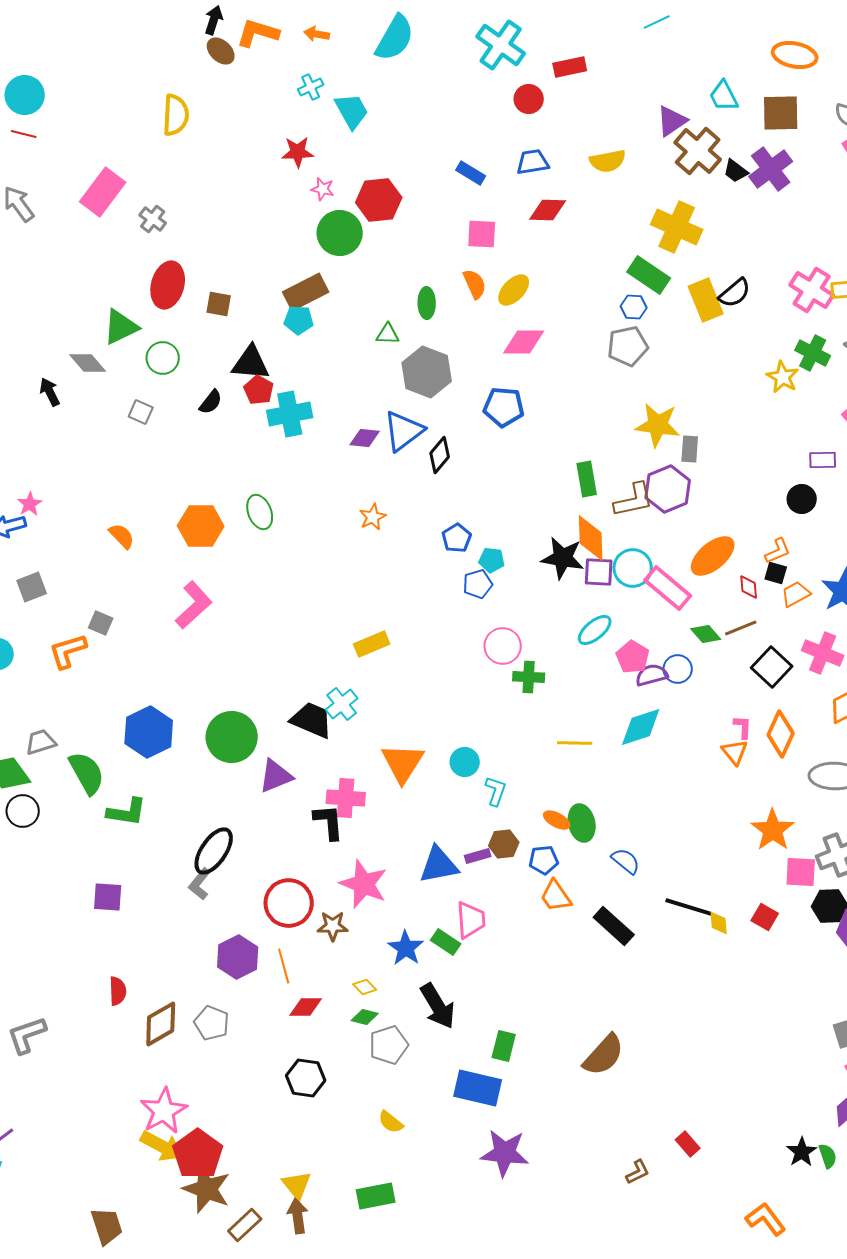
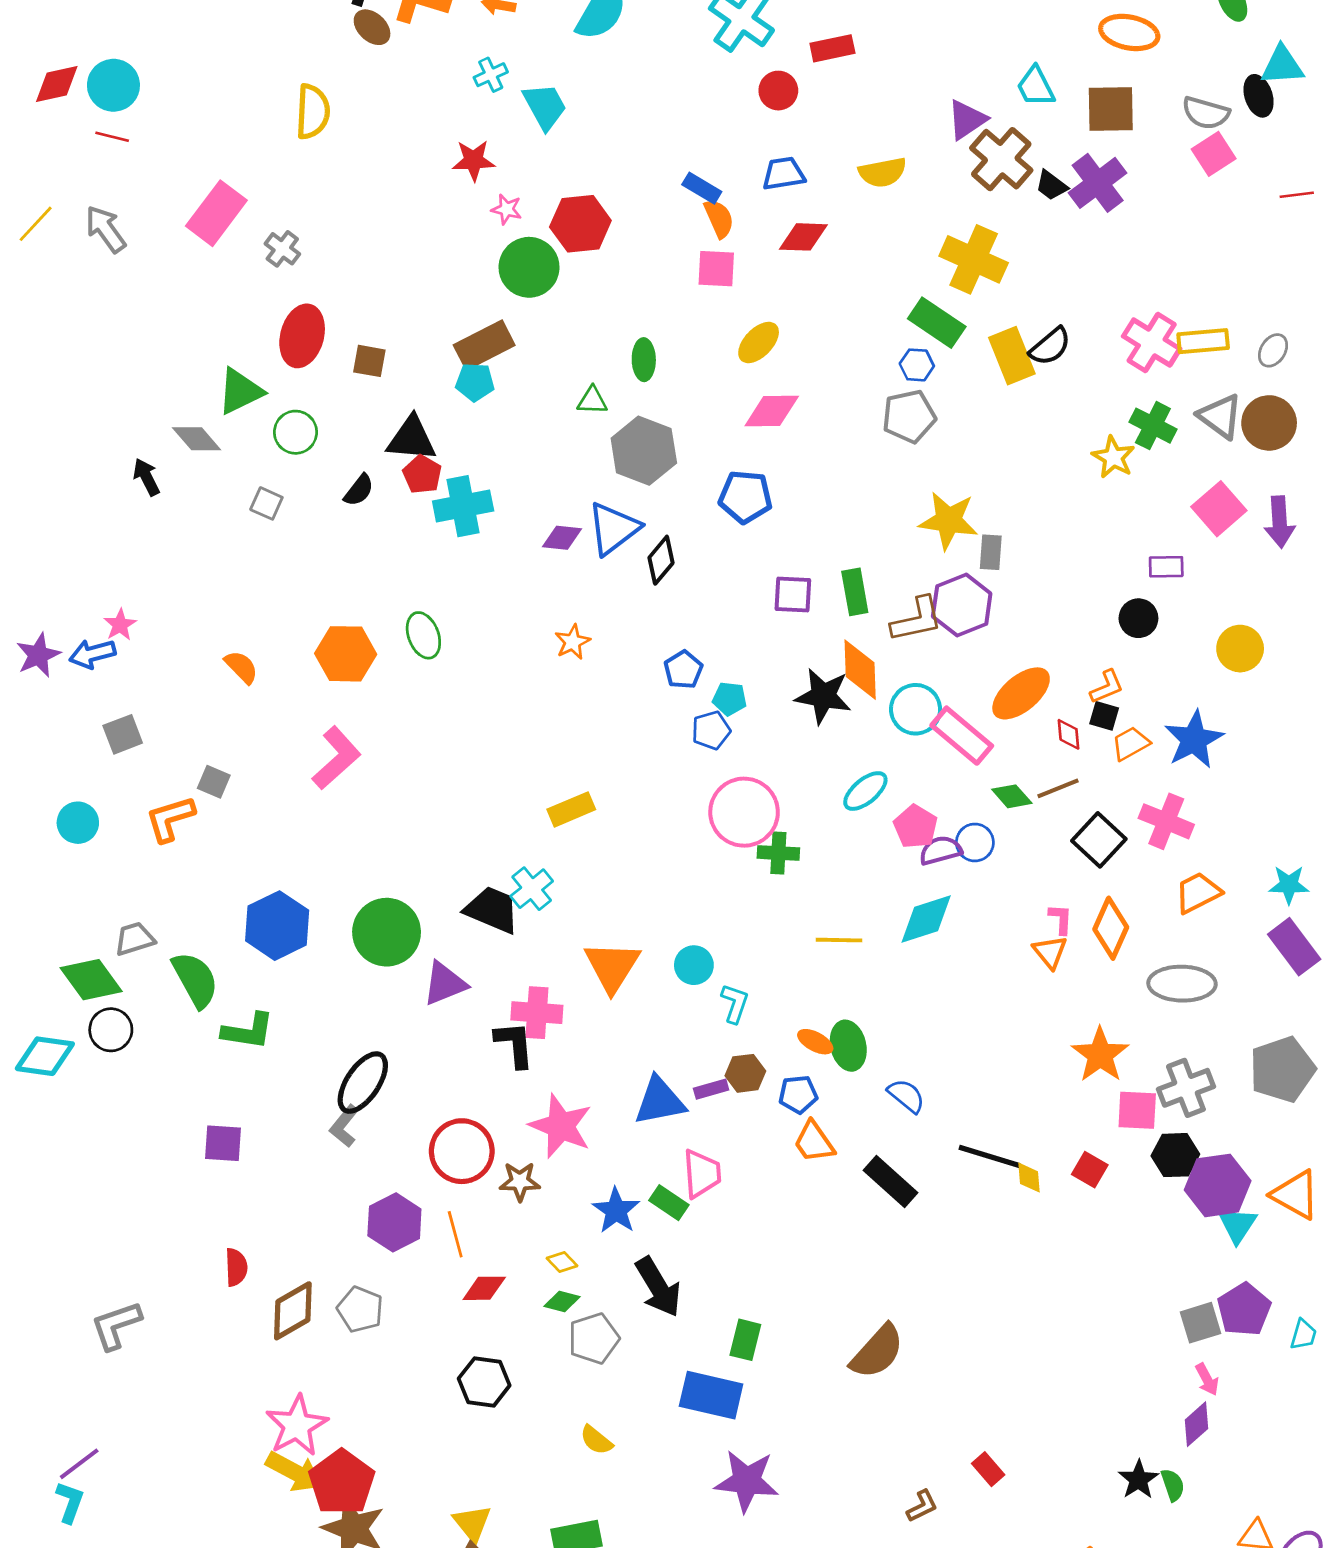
orange semicircle: (475, 284) -> (719, 218), moved
purple square: (599, 572) -> (793, 594), moved
pink circle: (503, 646) -> (744, 812), size x1.4

